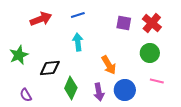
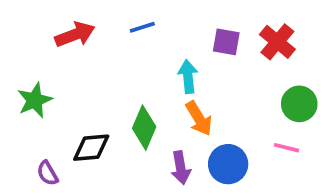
cyan arrow: (78, 42) -> (188, 77), moved
green circle: (150, 53) -> (299, 104), moved
black diamond: (50, 68) -> (91, 148), moved
green diamond: (71, 88) -> (144, 128), moved

